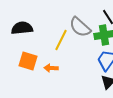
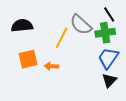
orange square: (28, 61) -> (28, 59), turned -30

